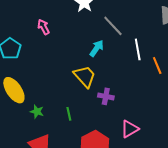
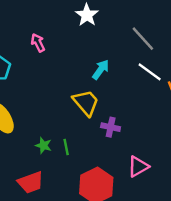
gray line: (113, 26) -> (143, 39), moved
white line: (138, 49) -> (150, 72), turned -45
green star: (37, 112) -> (43, 145), moved

